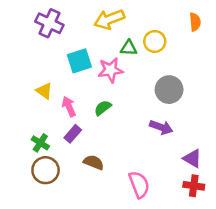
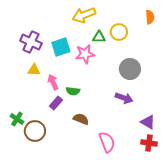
purple cross: (49, 23) -> (31, 42), moved
yellow triangle: (44, 91) -> (34, 70), turned -32
green semicircle: (103, 108) -> (73, 91), moved, turned -136
green cross: (40, 143) -> (17, 119), moved
brown semicircle: (94, 162) -> (81, 119), moved

